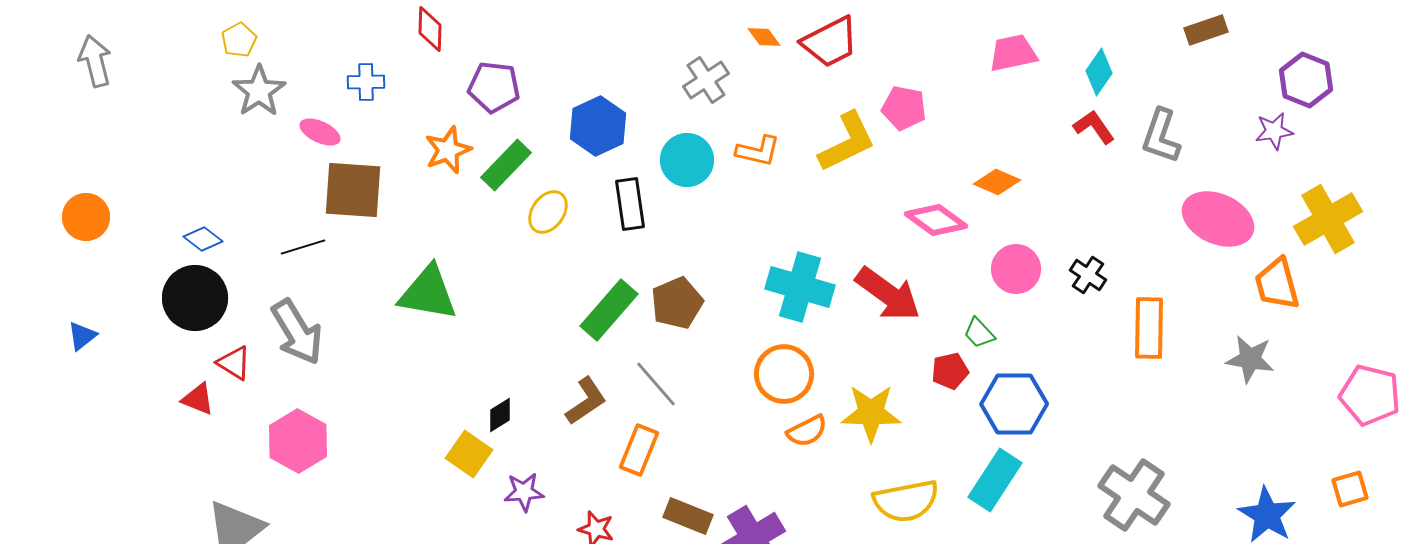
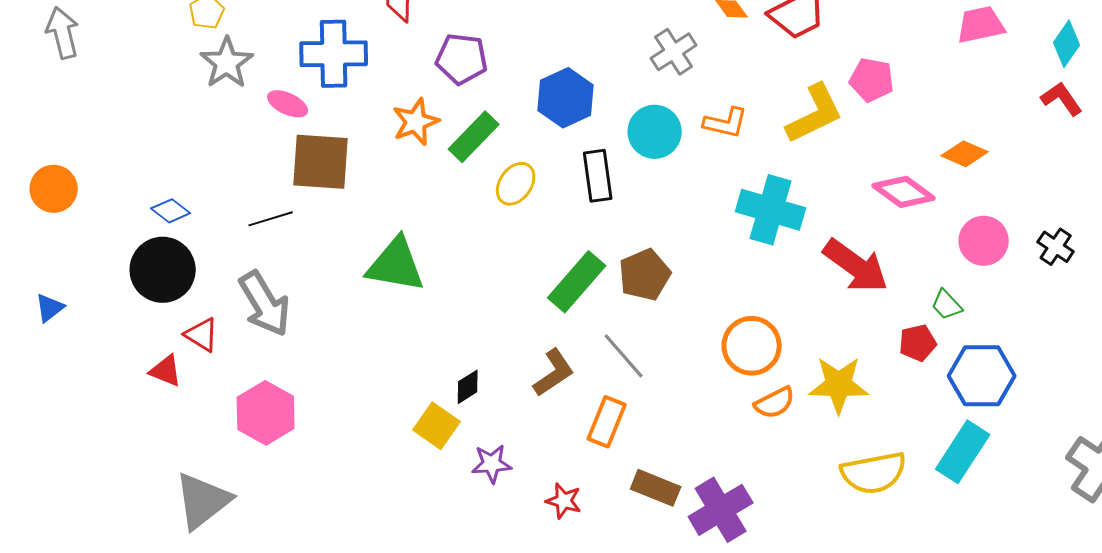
blue cross: (366, 82) -> (334, 54), size x1.8
cyan cross: (800, 287) -> (771, 210), moved

